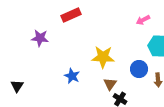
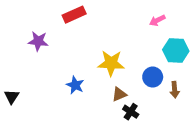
brown triangle: (110, 84) -> (119, 94), turned 32

